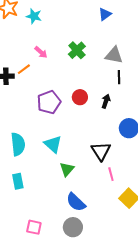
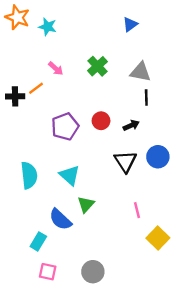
black arrow: (106, 101) -> (131, 125), turned 48
black triangle: (101, 151) -> (125, 161), moved
cyan rectangle: (18, 181) -> (38, 241), moved, turned 42
blue semicircle: (76, 202) -> (60, 219), moved

